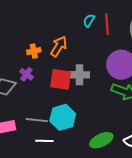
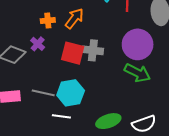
white line: (44, 141) -> (61, 116), moved

